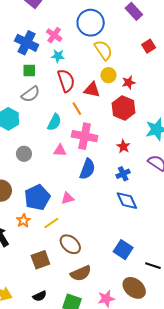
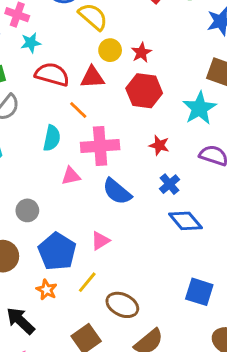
red semicircle: (66, 81) -> (52, 74), turned -40
gray circle: (24, 154) -> (27, 210), moved
blue semicircle: (87, 169) -> (117, 191), turned 125

